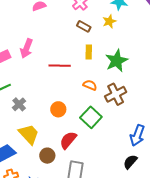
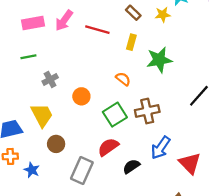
red line: (60, 66) -> (97, 30), moved
brown cross: (116, 94) -> (147, 111), moved
gray cross: (19, 104) -> (50, 79), moved
red semicircle: (68, 140) -> (108, 147), moved
black semicircle: (130, 162) -> (131, 166), moved

